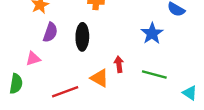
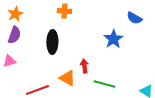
purple semicircle: (50, 32) -> (14, 35), moved
green line: (154, 75) -> (104, 84), moved

